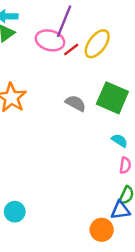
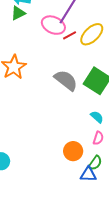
gray semicircle: (76, 103) -> (66, 80), size x1.4
orange circle: (102, 230) -> (73, 151), moved

